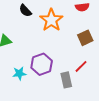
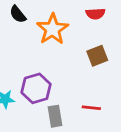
red line: (81, 66) -> (91, 108), moved, turned 48
gray rectangle: (66, 80) -> (55, 116), moved

